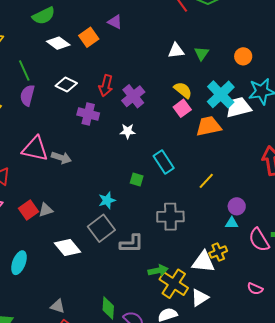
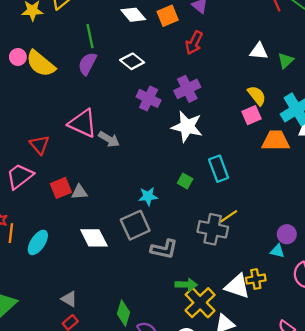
red arrow: (106, 86) -> (194, 43), moved
purple cross: (133, 96) -> (187, 89), moved
white star: (128, 131) -> (187, 127), size x1.8
yellow line: (206, 181) -> (228, 216), moved

